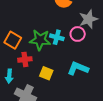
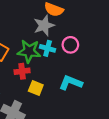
gray star: (88, 19) -> (44, 26), moved
red cross: (25, 59) -> (22, 71), moved

